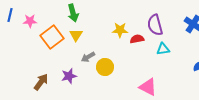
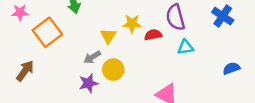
yellow triangle: (76, 35) -> (108, 36), moved
purple star: (69, 76) -> (88, 83), moved
brown arrow: (41, 82) -> (25, 71), moved

